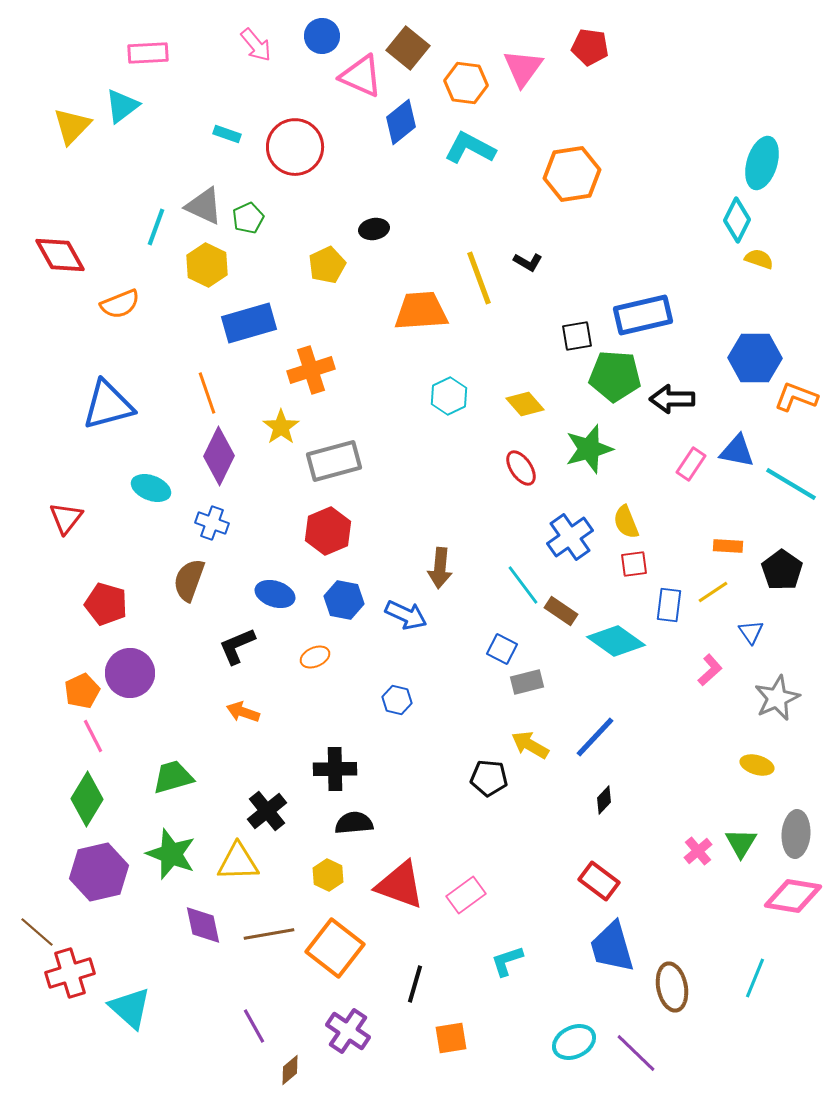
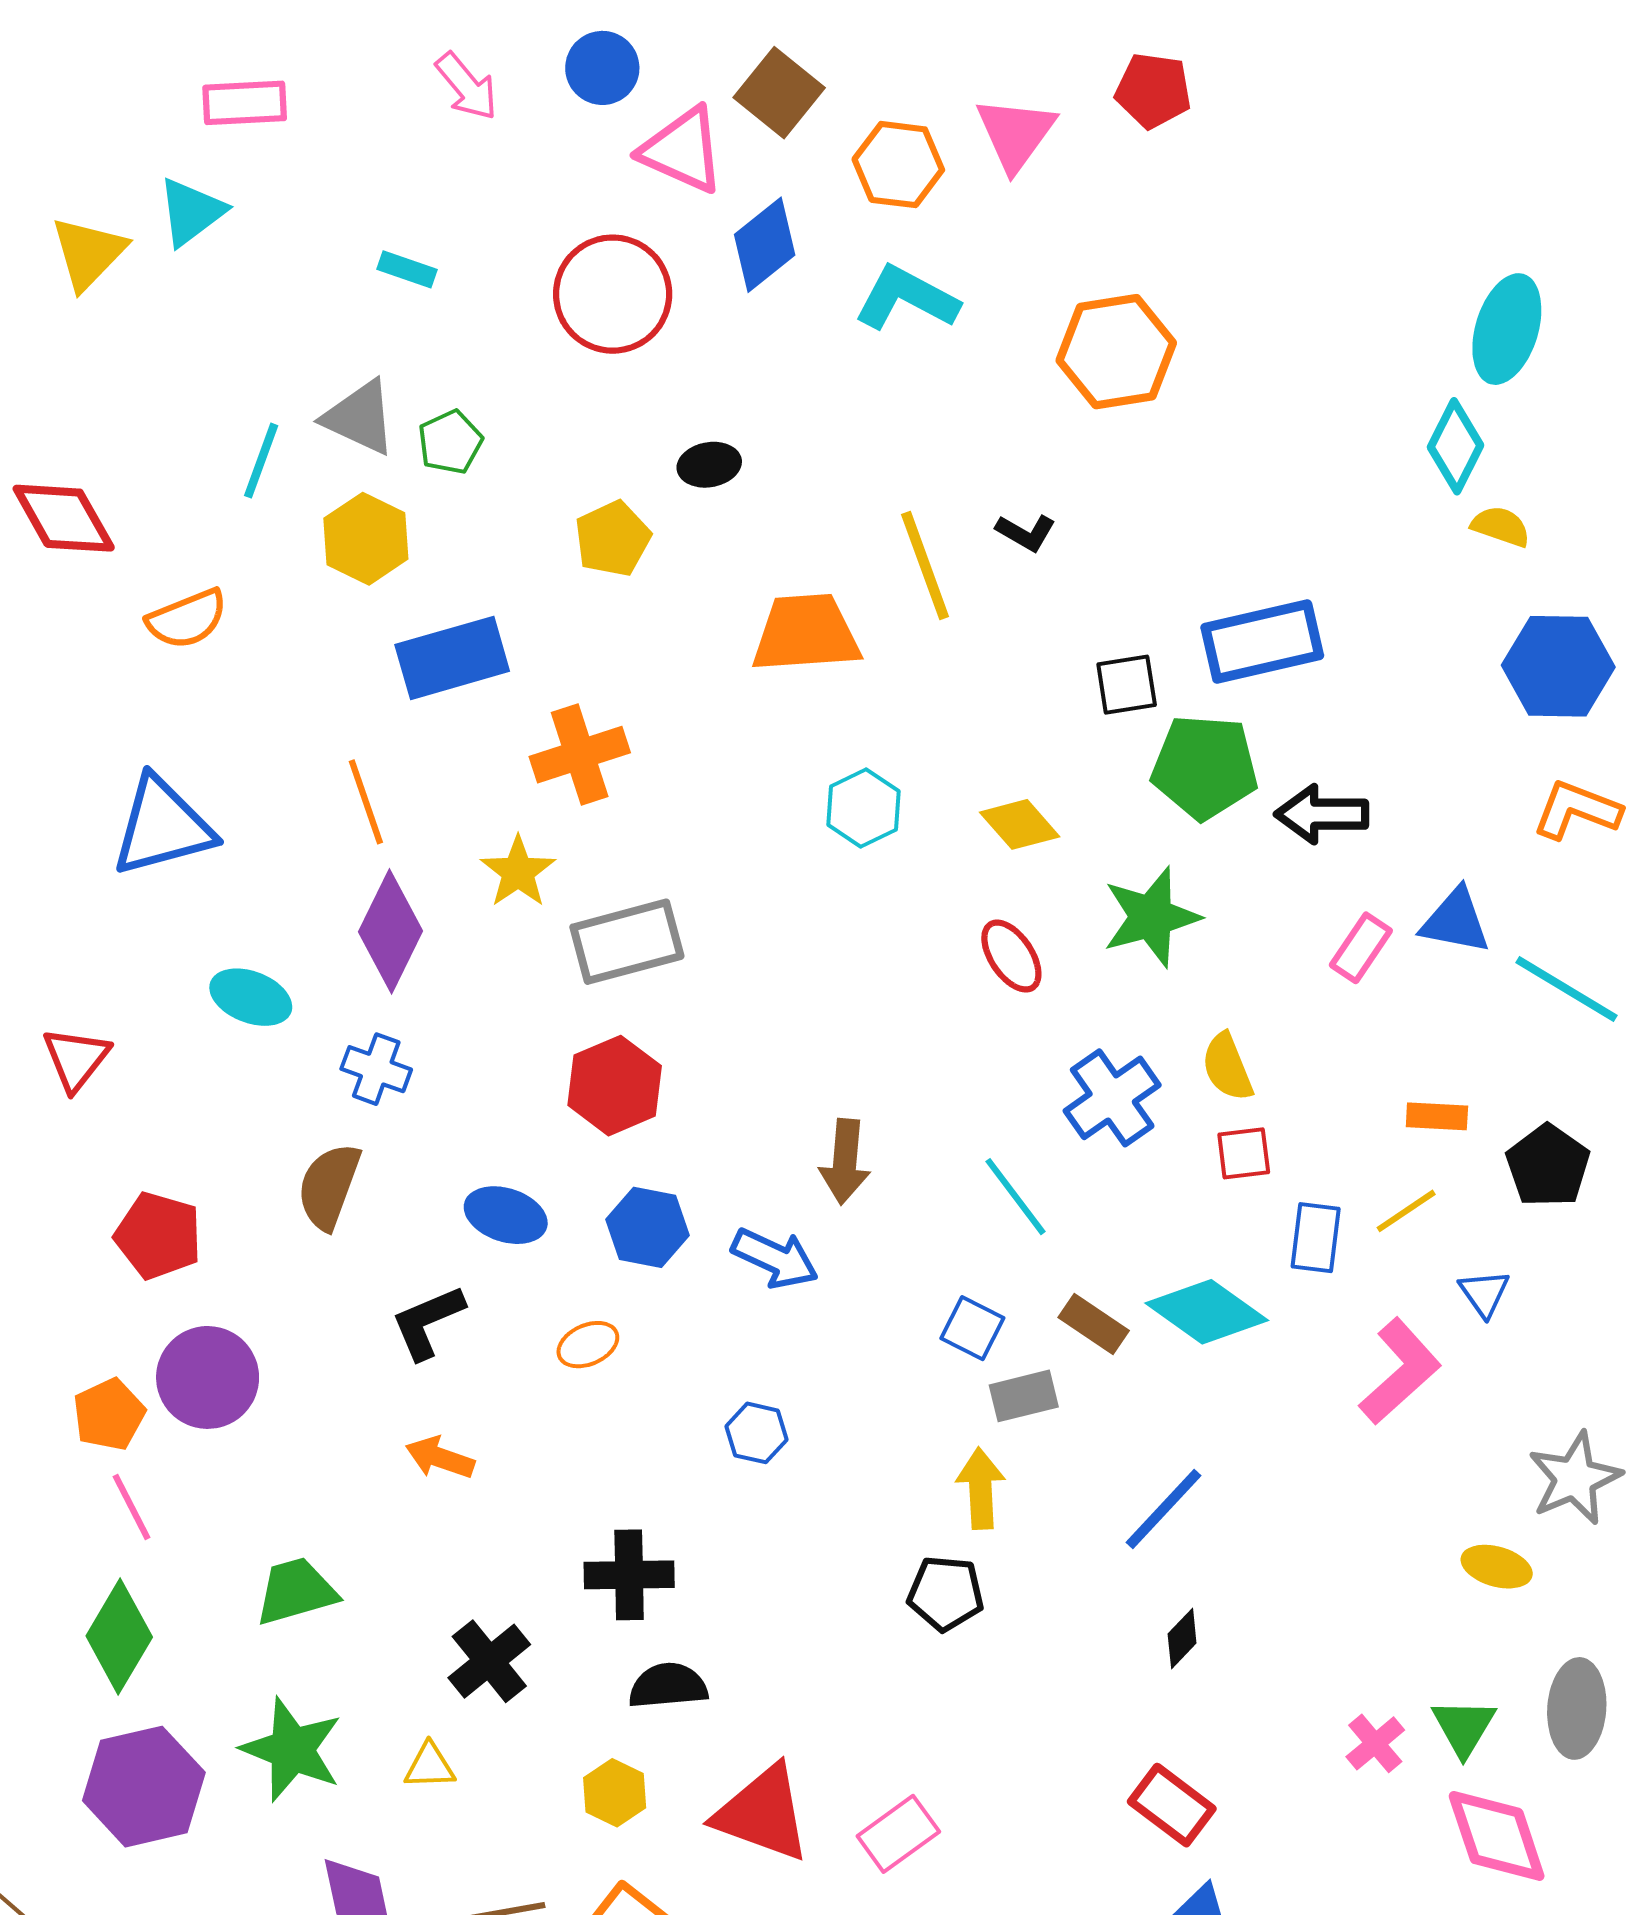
red circle: (295, 147) -> (613, 294), moved
blue hexagon: (755, 358) -> (1558, 666), moved
brown rectangle: (561, 611) -> (1094, 1324), moved
pink L-shape: (710, 670) -> (1400, 1371), size x1.6
gray star: (777, 698) -> (1575, 1478), moved
yellow arrow: (530, 745) -> (981, 1488), moved, turned 57
yellow triangle: (238, 862) -> (430, 1766), size x0.6
pink diamond: (793, 896) -> (1497, 1836), moved, turned 62

